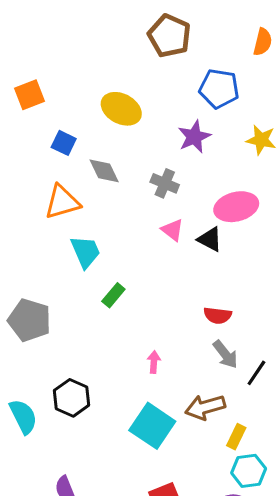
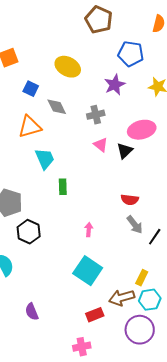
gray cross: (165, 183) -> (96, 115), turned -36
black triangle: (210, 239) -> (125, 151), turned 48
green rectangle: (113, 295) -> (63, 187), turned -42
black hexagon: (71, 398) -> (29, 232), moved
brown arrow: (205, 407) -> (122, 298), moved

